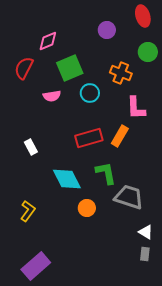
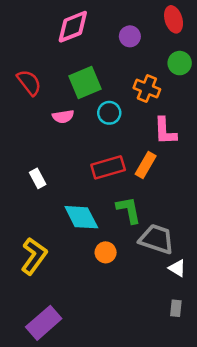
pink diamond: (48, 41) -> (73, 27), moved, size x1.4
red semicircle: (24, 68) -> (29, 82), turned 115
yellow L-shape: (28, 211) -> (34, 256), size x1.4
white triangle: (146, 232) -> (177, 268), moved

